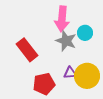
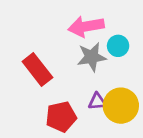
pink arrow: (62, 19) -> (86, 26), turned 75
gray star: (66, 41) -> (92, 57), turned -30

